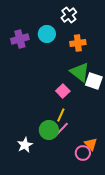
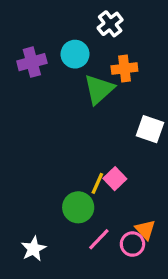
green triangle: (80, 72) -> (99, 89), moved, turned 40
pink square: (63, 91) -> (115, 179), moved
pink line: (62, 129) -> (99, 239), moved
white star: (25, 145) -> (34, 249), moved

